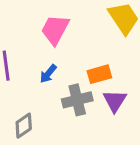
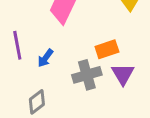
blue arrow: (48, 74) -> (45, 58), moved

